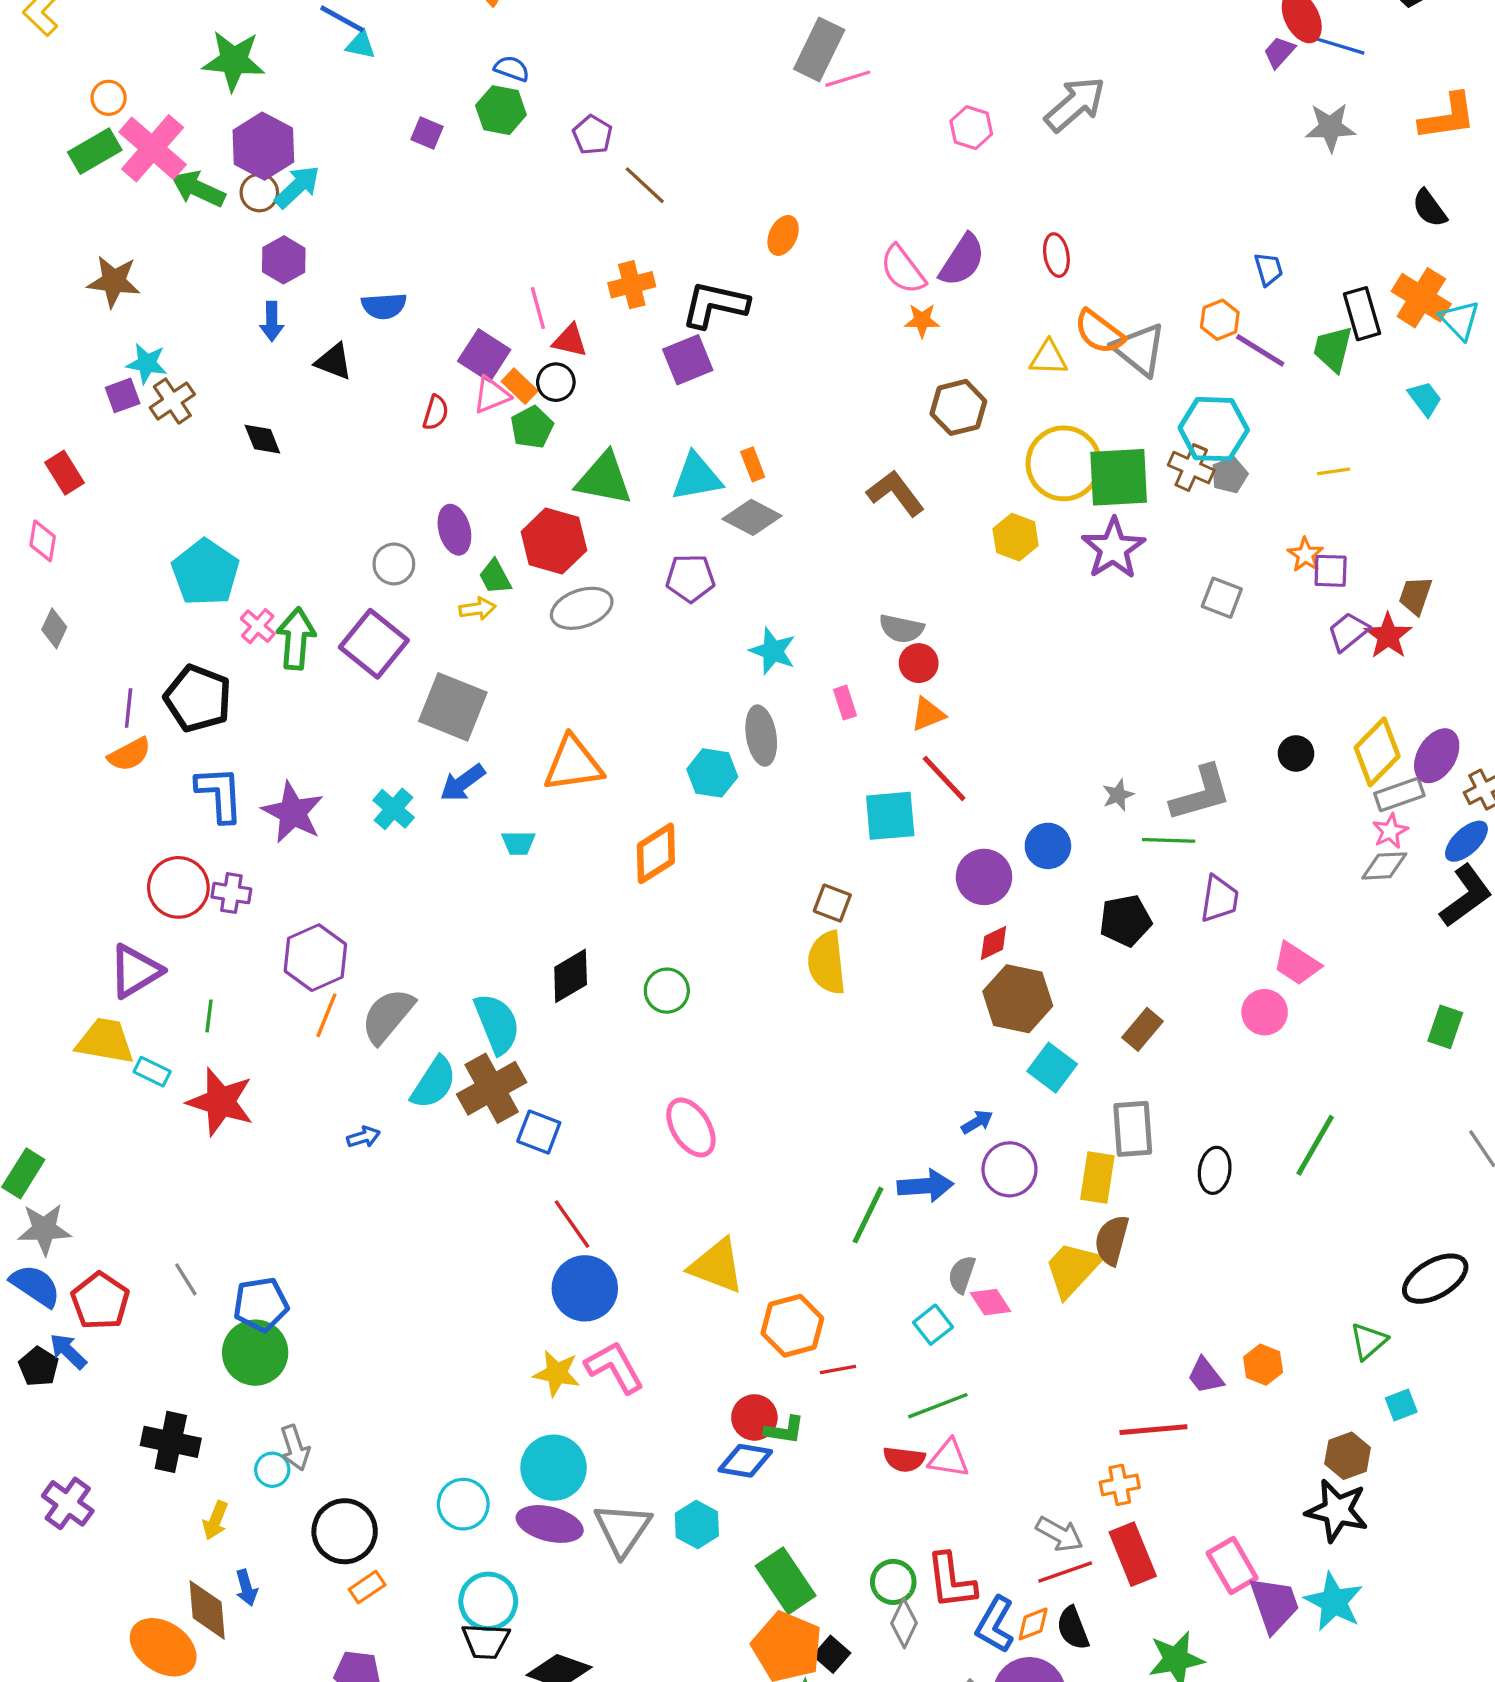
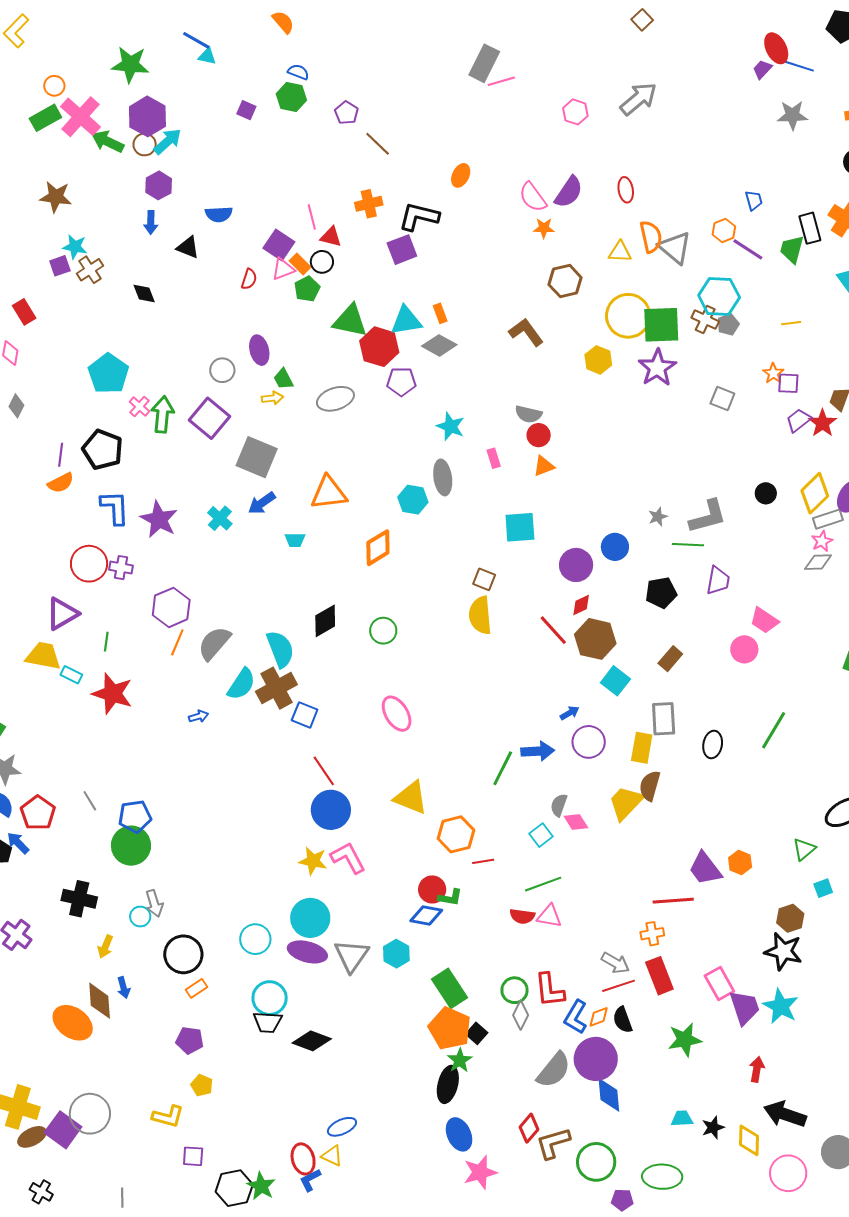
orange semicircle: (1099, 332) -> (651, 237), turned -140
red hexagon: (554, 541) -> (379, 347), moved
red line: (944, 778) -> (553, 630), moved
purple trapezoid: (1205, 1376) -> (705, 869), size x1.5

